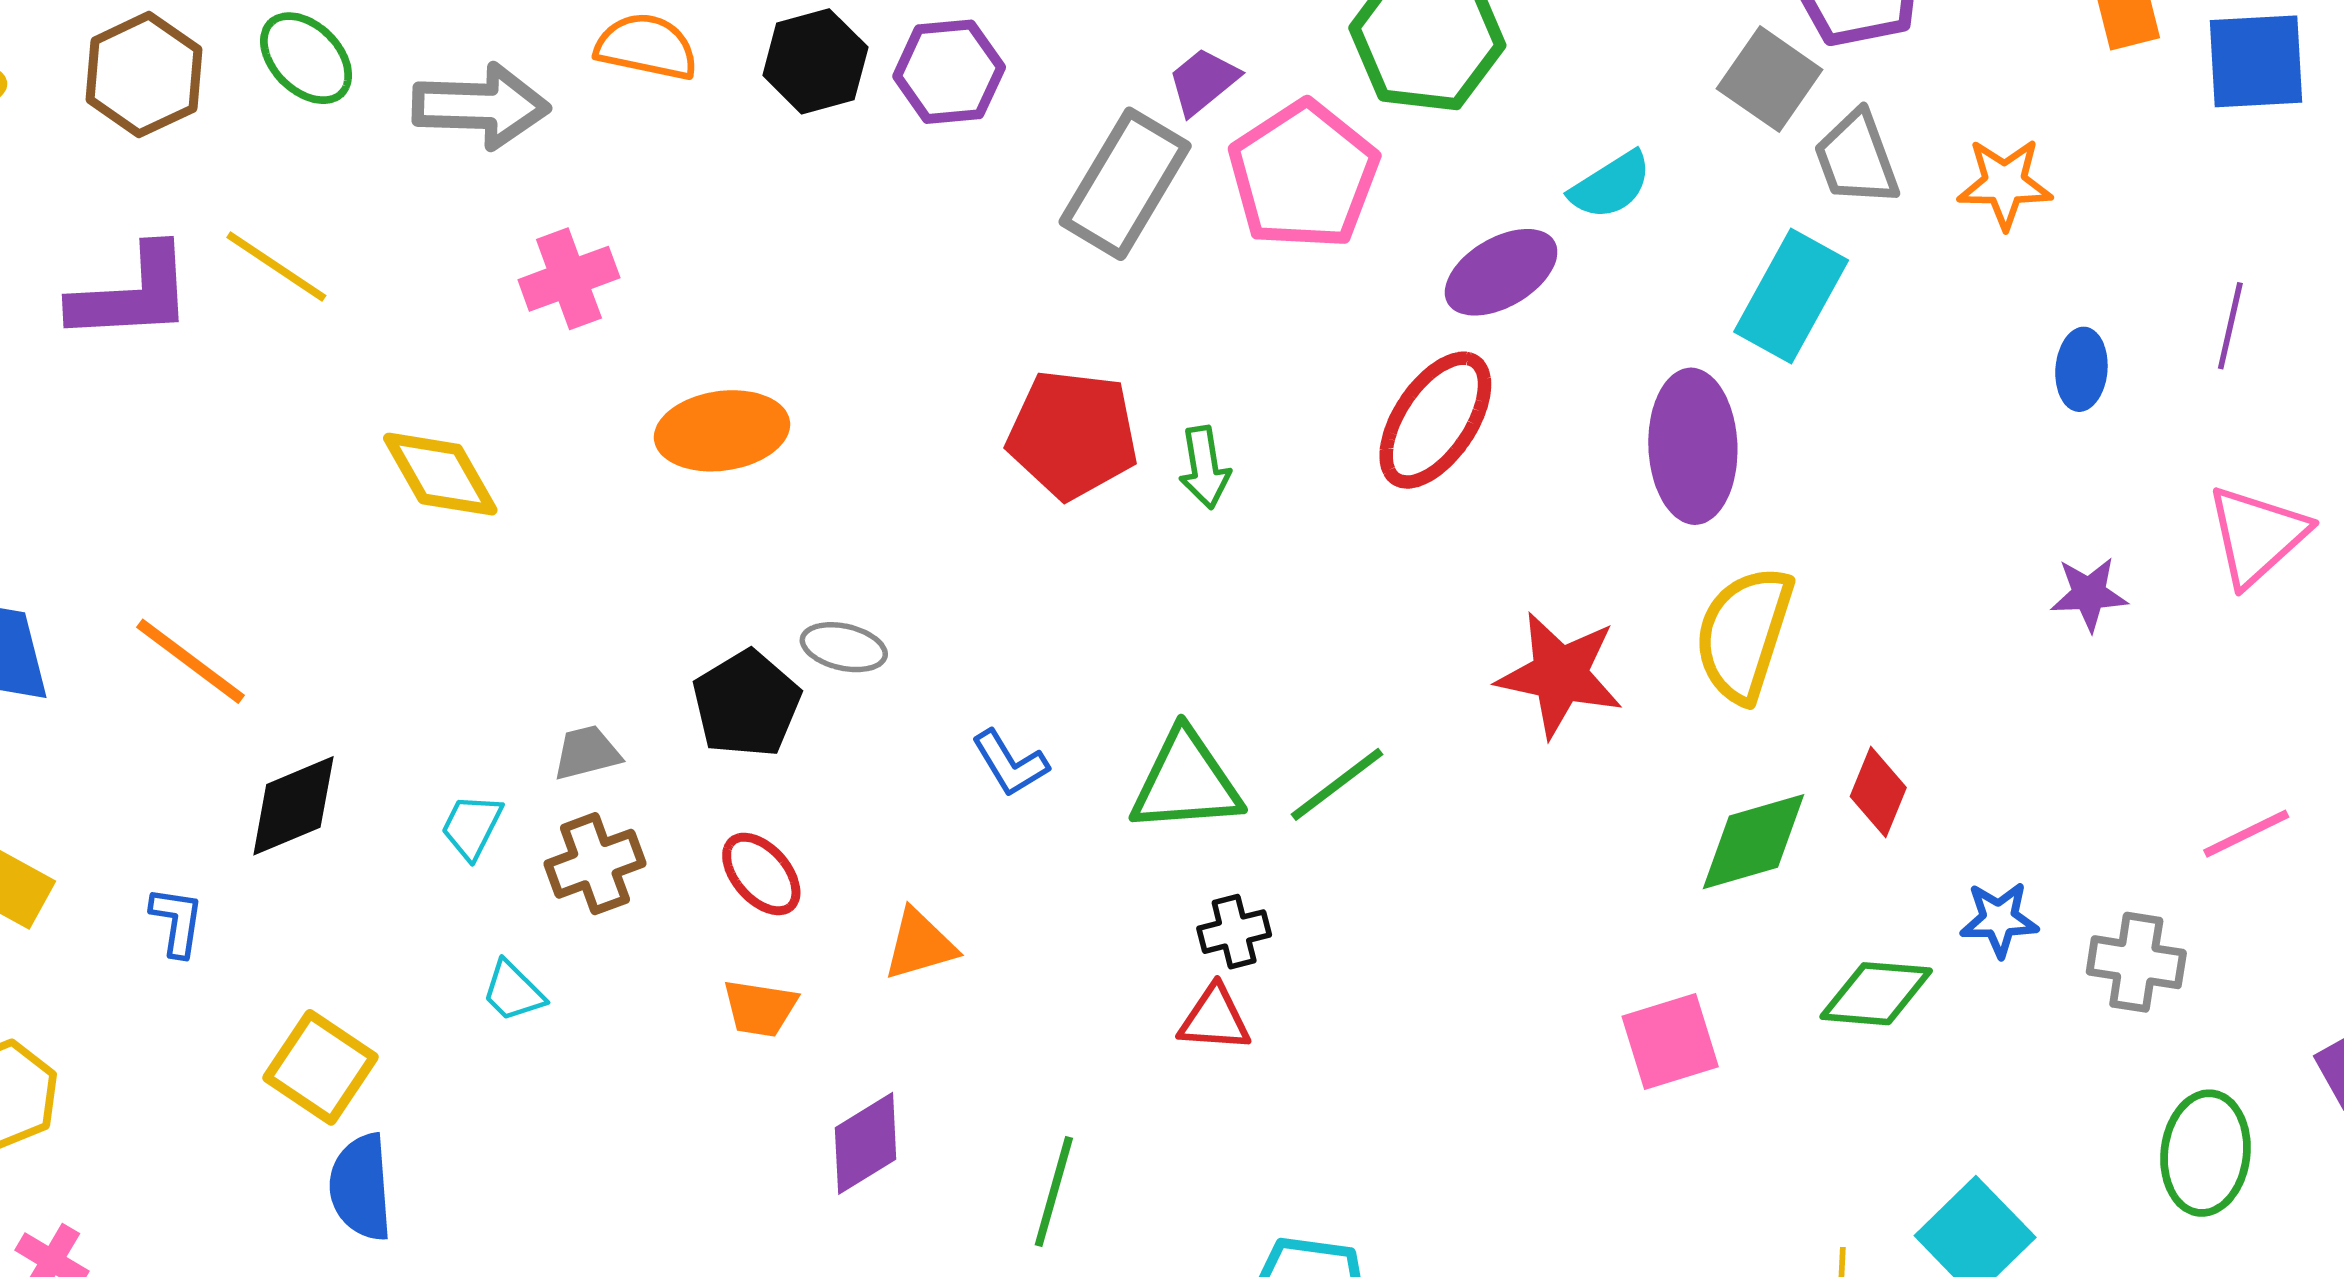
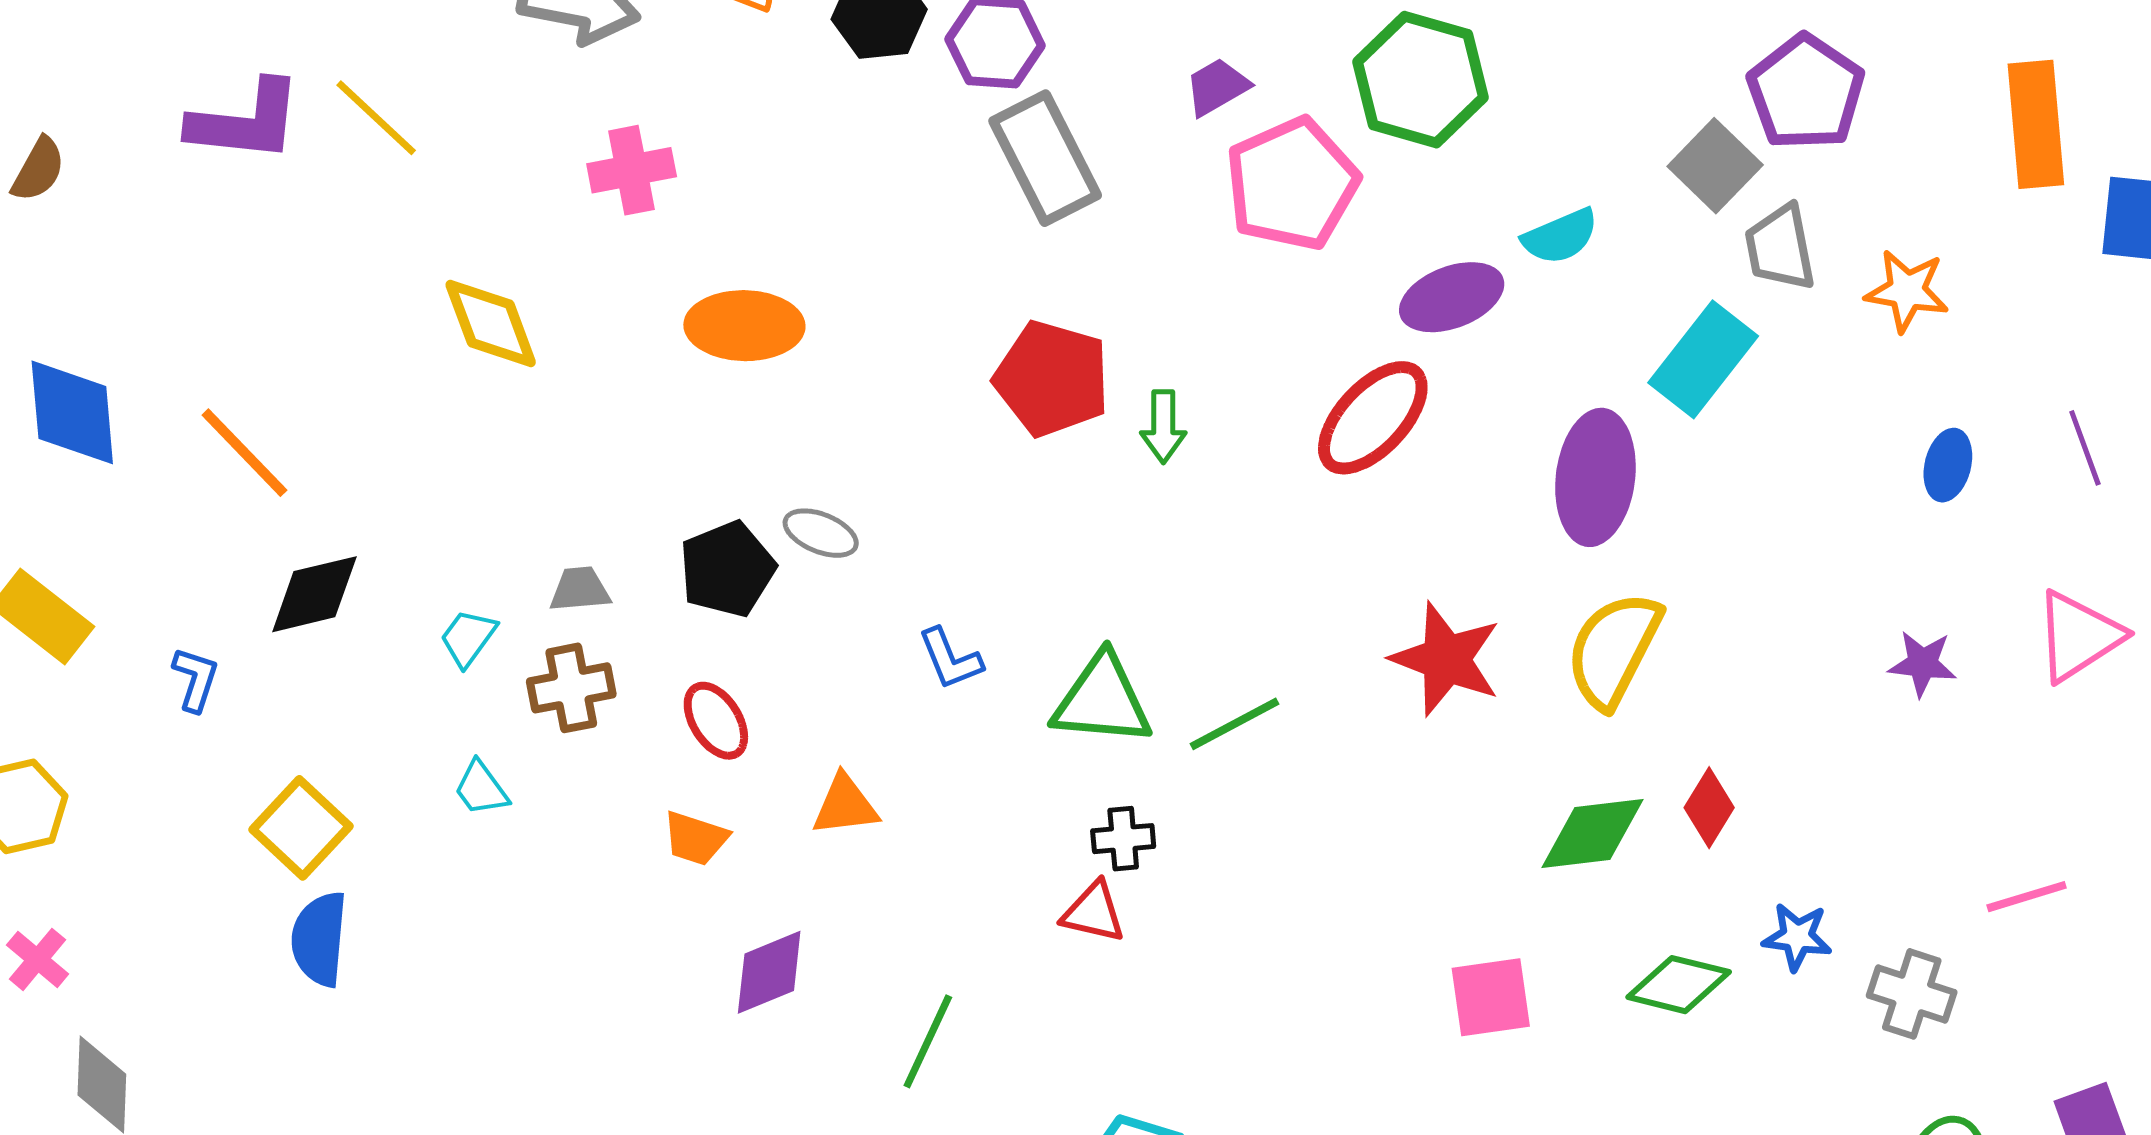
gray rectangle: (1125, 184) -> (1045, 158), moved, turned -67
purple line: (2230, 326) -> (2085, 448), turned -42

